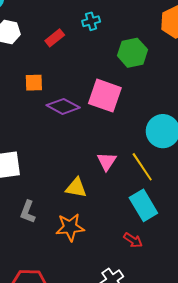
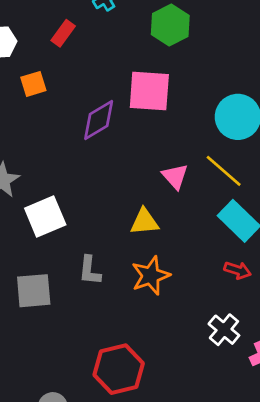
orange square: (34, 83) -> (33, 84), moved
purple diamond: (63, 106) -> (99, 120), turned -44

